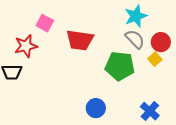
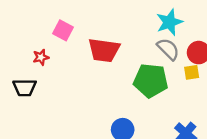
red star: (26, 46) -> (41, 57), size x0.6
yellow square: (155, 59) -> (192, 72), turned 32

